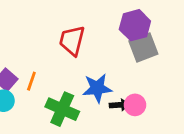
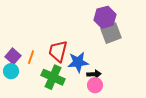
red trapezoid: (72, 41) -> (58, 51), moved
pink circle: (135, 105) -> (95, 85), moved

